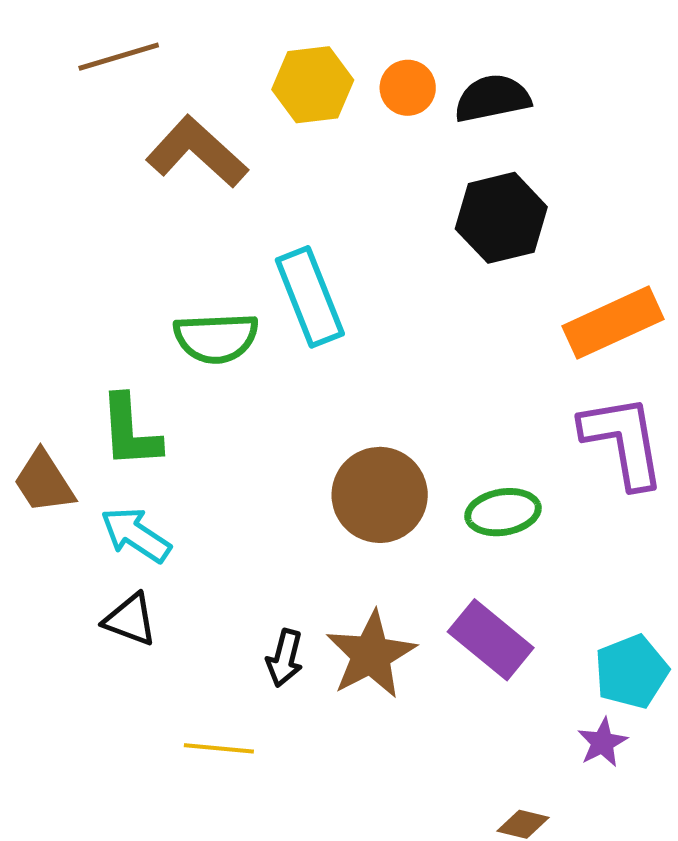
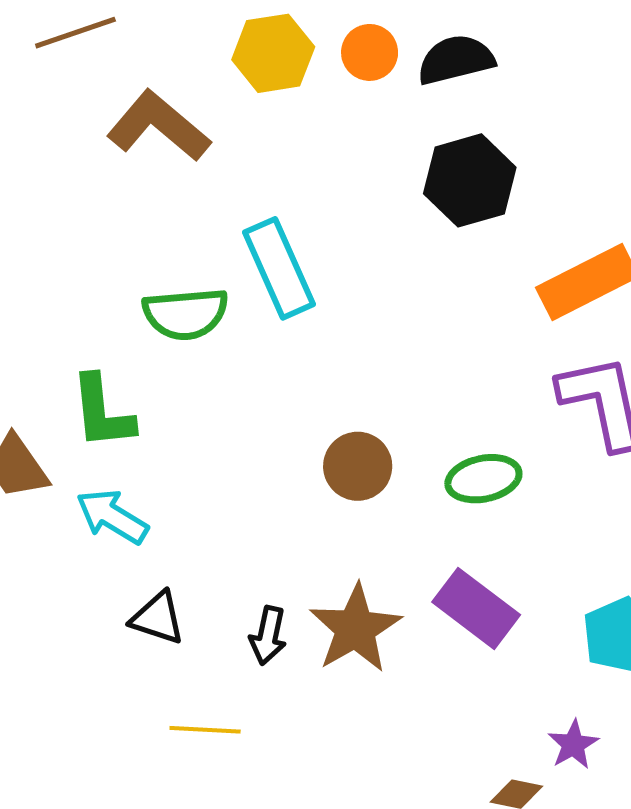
brown circle: (380, 495) -> (358, 466), size x0.7
black triangle: (130, 620) -> (158, 618), moved
purple star: (602, 742) -> (573, 745), moved

